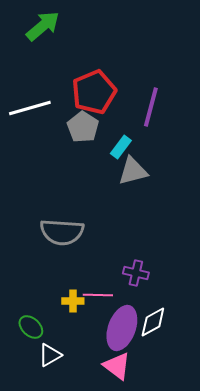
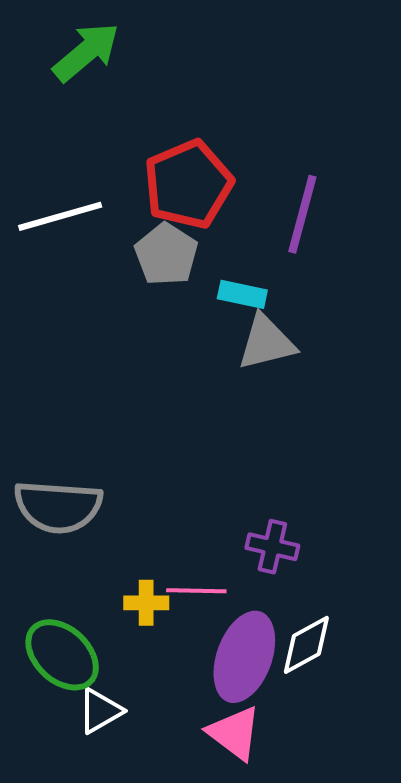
cyan rectangle: (121, 147) -> (242, 294), turned 65
gray semicircle: (62, 232) -> (58, 507), moved
green ellipse: (31, 327) -> (62, 655), size x1.5

